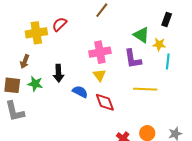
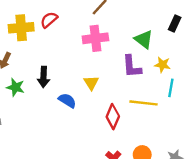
yellow star: (159, 44) -> (162, 65), moved
pink cross: (100, 52) -> (95, 38), moved
cyan line: (168, 62) -> (171, 88), moved
red diamond: (105, 102) -> (113, 117), moved, turned 40

